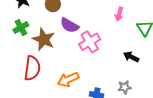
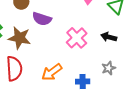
pink cross: (90, 42) -> (77, 38), moved

